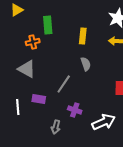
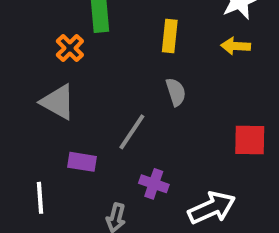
orange cross: (33, 42) -> (70, 48), turned -32
white line: (18, 107) -> (40, 198), moved

